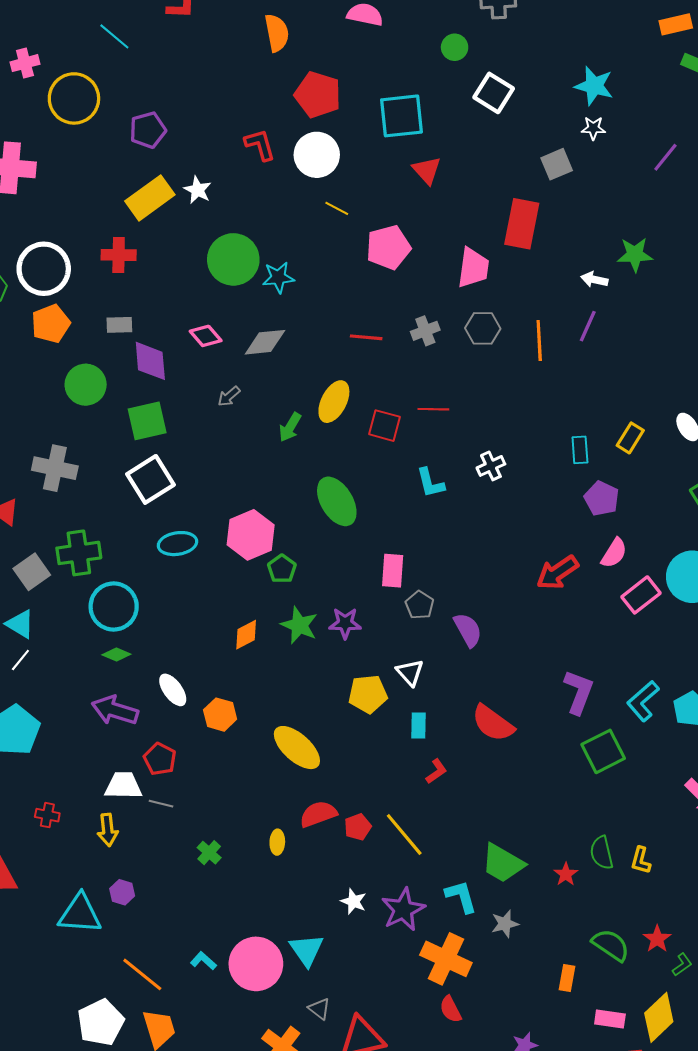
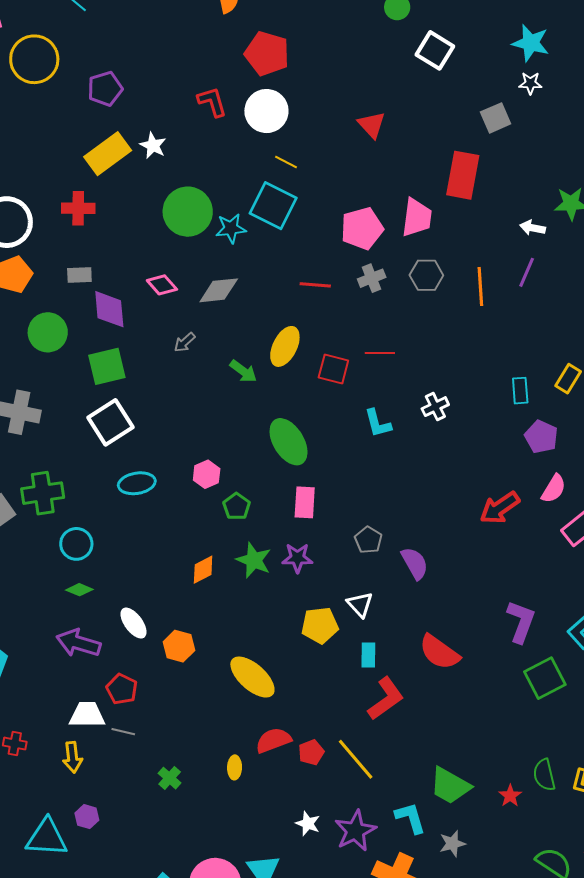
cyan square: (402, 116) -> (273, 206), moved, turned 33
pink pentagon: (388, 247) -> (362, 228), moved
green arrow: (290, 427) -> (243, 371), turned -84
pink hexagon: (251, 535) -> (207, 474), size x0.6
pink rectangle: (393, 571) -> (305, 502), moved
cyan circle: (114, 606) -> (76, 544), size x0.7
red L-shape: (436, 771) -> (386, 699), size x1.8

